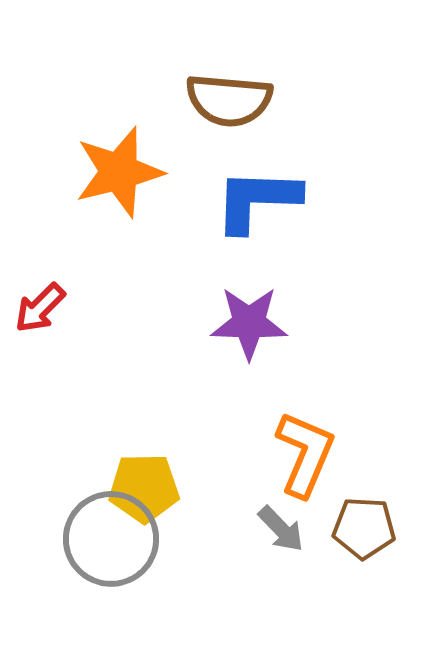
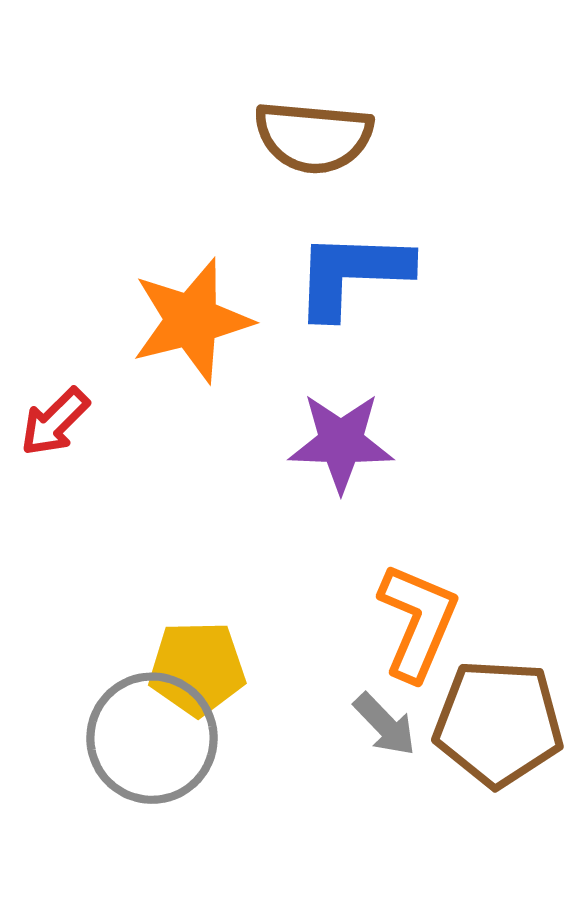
orange star: (119, 172) -> (192, 320), moved
brown pentagon: (364, 528) -> (498, 723), size x1.5

